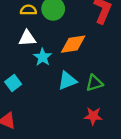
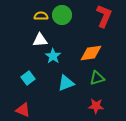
orange diamond: (73, 44) -> (91, 53), moved
cyan triangle: (67, 81) -> (66, 83), moved

